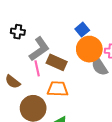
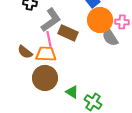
orange trapezoid: (58, 89) -> (46, 54), moved

